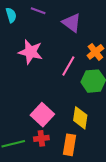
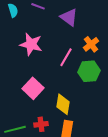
pink square: (42, 115) -> (33, 88), moved
yellow diamond: (80, 118) -> (63, 104), moved

